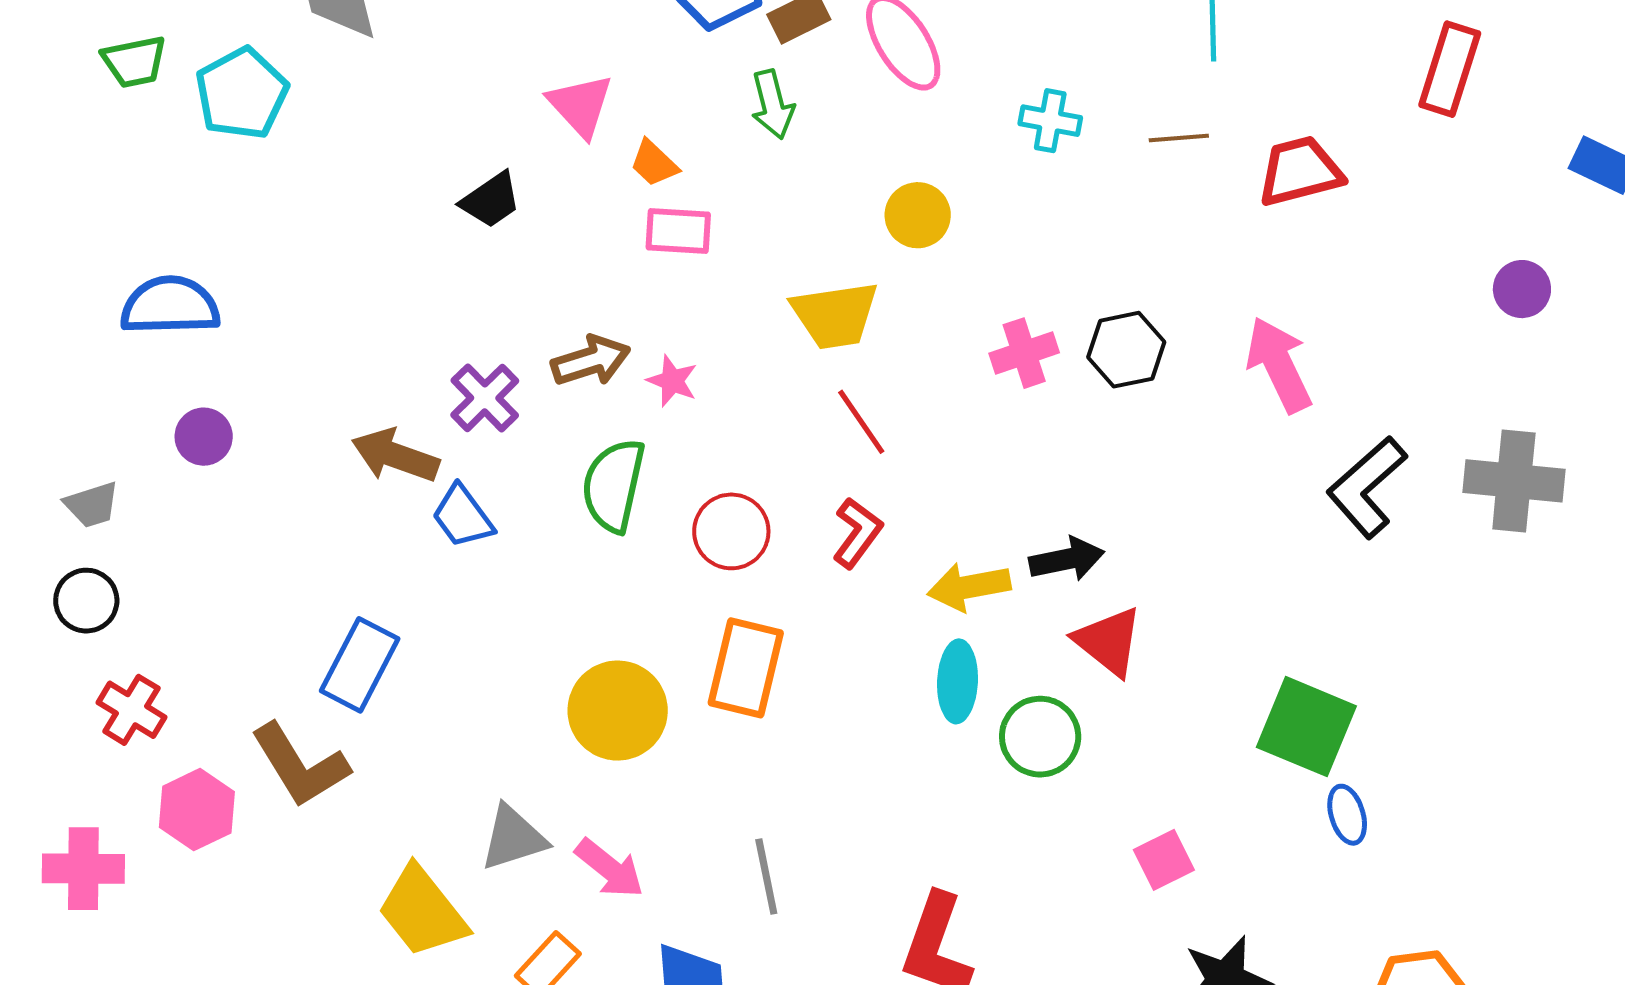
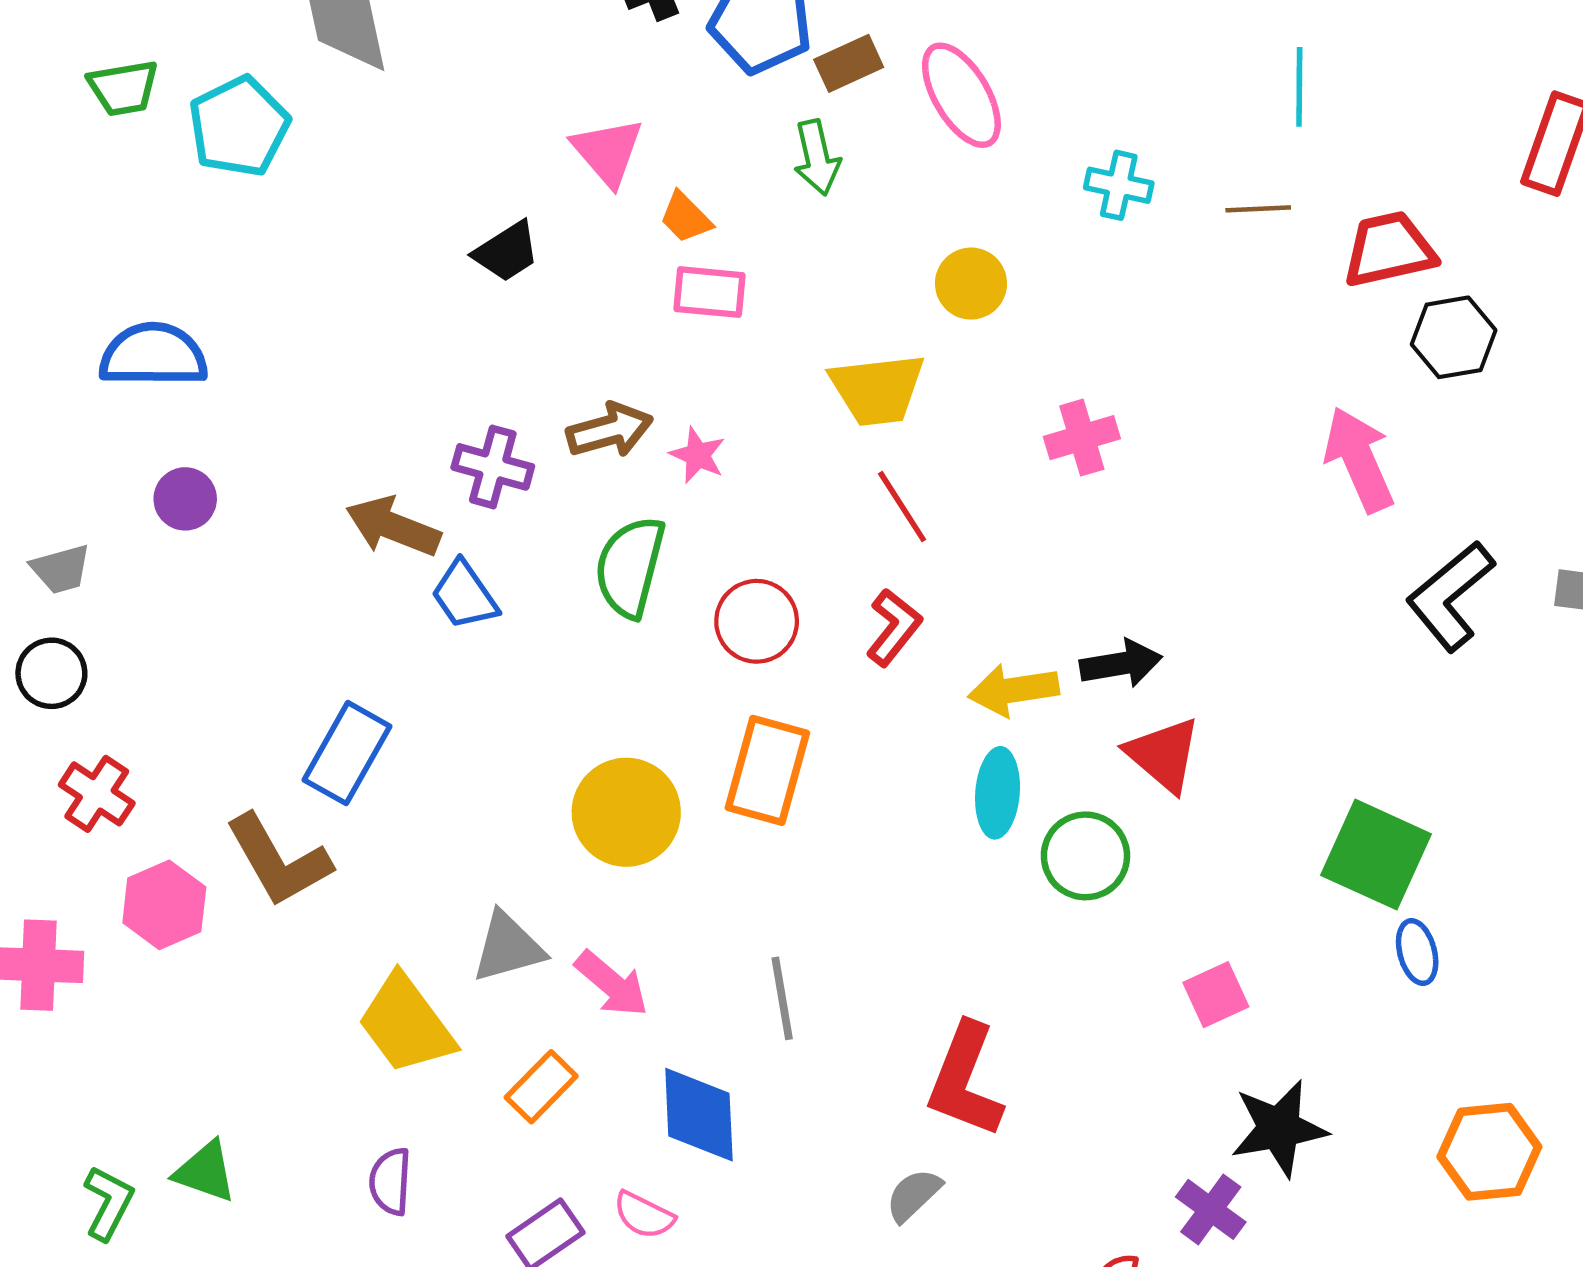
black hexagon: (1126, 350) -> (1454, 337), moved
purple cross: (485, 398) -> (493, 467), turned -32

